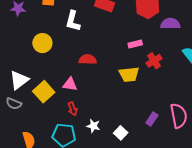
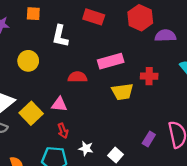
pink rectangle: (135, 44) -> (111, 61), moved, size x1.6
red cross: (154, 61) -> (149, 76), turned 35

